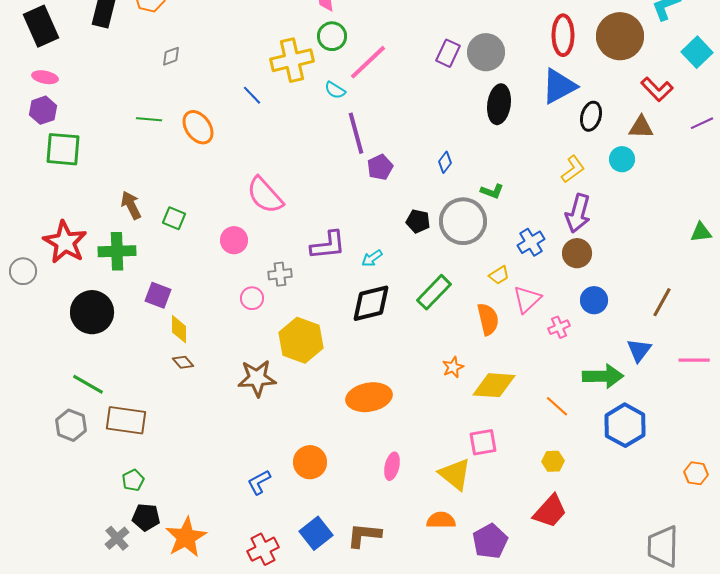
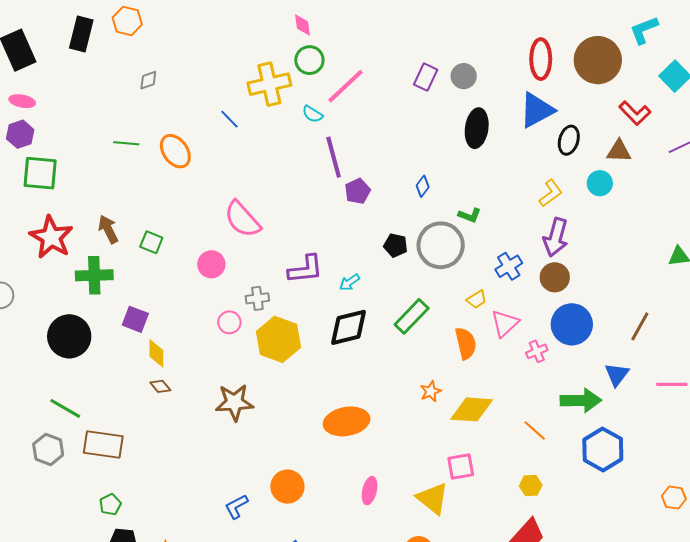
gray circle: (486, 52) -> (464, 76), size x0.7
red star: (65, 242) -> (51, 237), moved
blue circle: (594, 300) -> (572, 324), size x1.5
yellow hexagon: (301, 340) -> (278, 339), moved

